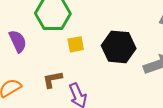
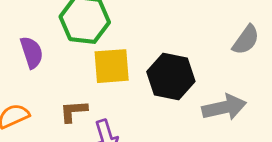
yellow square: (76, 44) -> (112, 66), size x1.6

